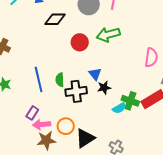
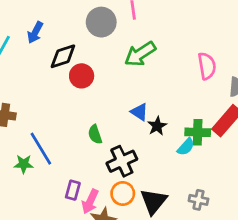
red circle: (80, 42) -> (82, 76), moved
blue line: (39, 79) -> (41, 149), moved
black cross: (76, 91) -> (122, 161), moved
pink arrow: (42, 124) -> (90, 201), turned -42

